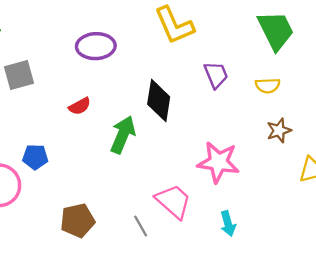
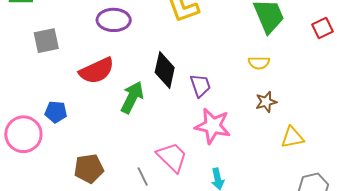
purple trapezoid: (216, 75) -> (200, 86), moved
red semicircle: (80, 106) -> (97, 71), size x1.8

